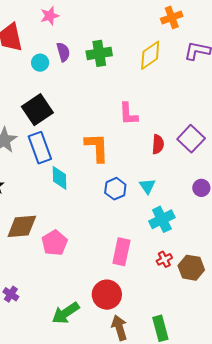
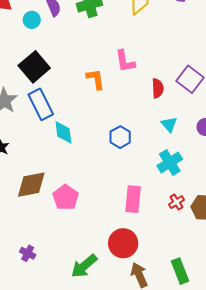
orange L-shape: (97, 147) -> (96, 79), moved, size x0.7
cyan triangle: (147, 186) -> (169, 124), moved

